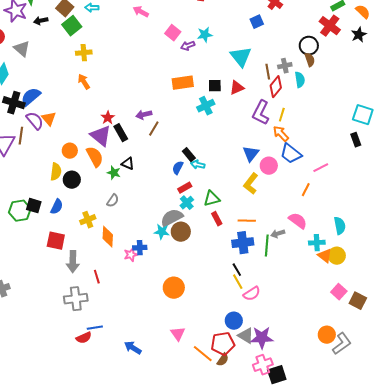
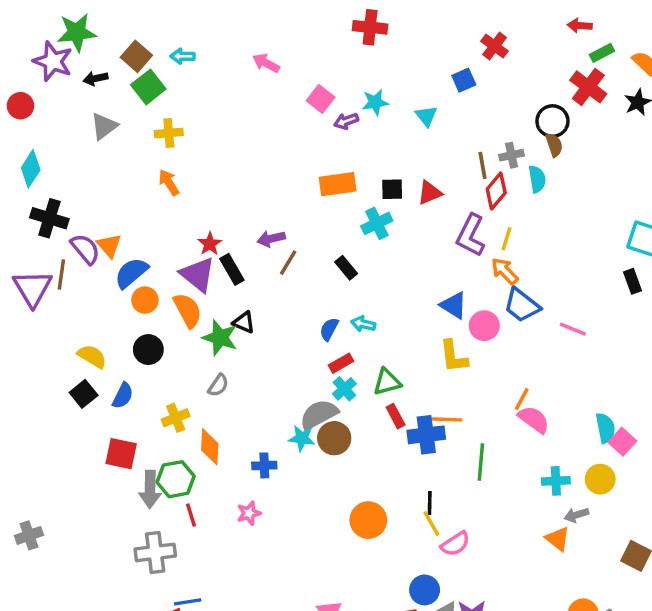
gray triangle: (22, 49) -> (104, 126), moved, turned 42
cyan triangle: (241, 57) -> (426, 116), moved, size x0.6
blue semicircle: (31, 97) -> (131, 273), moved
blue triangle: (251, 154) -> (454, 305), turned -36
black rectangle: (189, 155) -> (346, 268), moved
pink line: (321, 168) -> (573, 329), turned 49
yellow semicircle: (56, 172) -> (92, 356), moved, turned -66
green star: (114, 173) -> (220, 338), size x1.5
yellow L-shape: (251, 184) -> (454, 356), turned -45
orange line: (306, 190) -> (522, 399), moved
black square: (34, 206) -> (84, 394), turned 35
green hexagon: (20, 211) -> (176, 479), moved
gray arrow: (278, 234) -> (576, 515), moved
blue cross: (243, 243) -> (426, 435), moved
cyan cross: (317, 243) -> (556, 481), moved
pink star: (131, 255) -> (249, 513), moved
orange triangle: (325, 256) -> (558, 539), moved
black line: (237, 270) -> (430, 503), turned 32
orange circle: (174, 288) -> (368, 520), moved
pink square: (339, 292) -> (622, 442), moved

